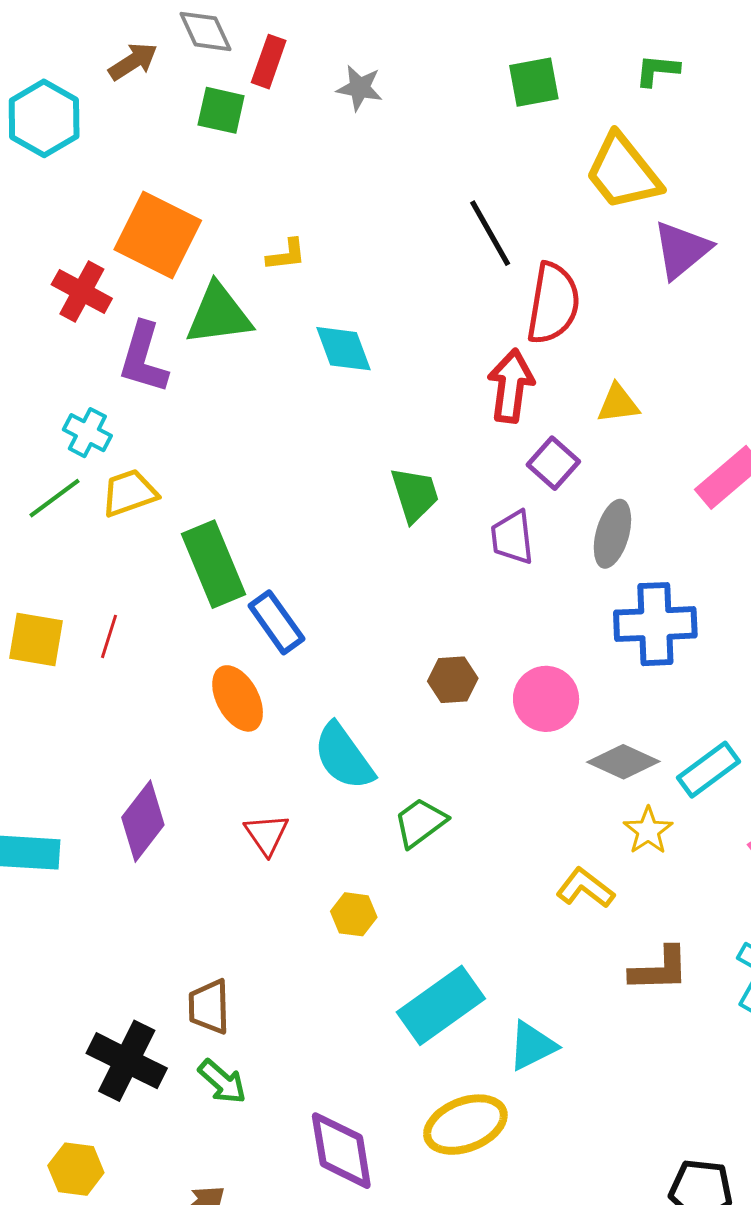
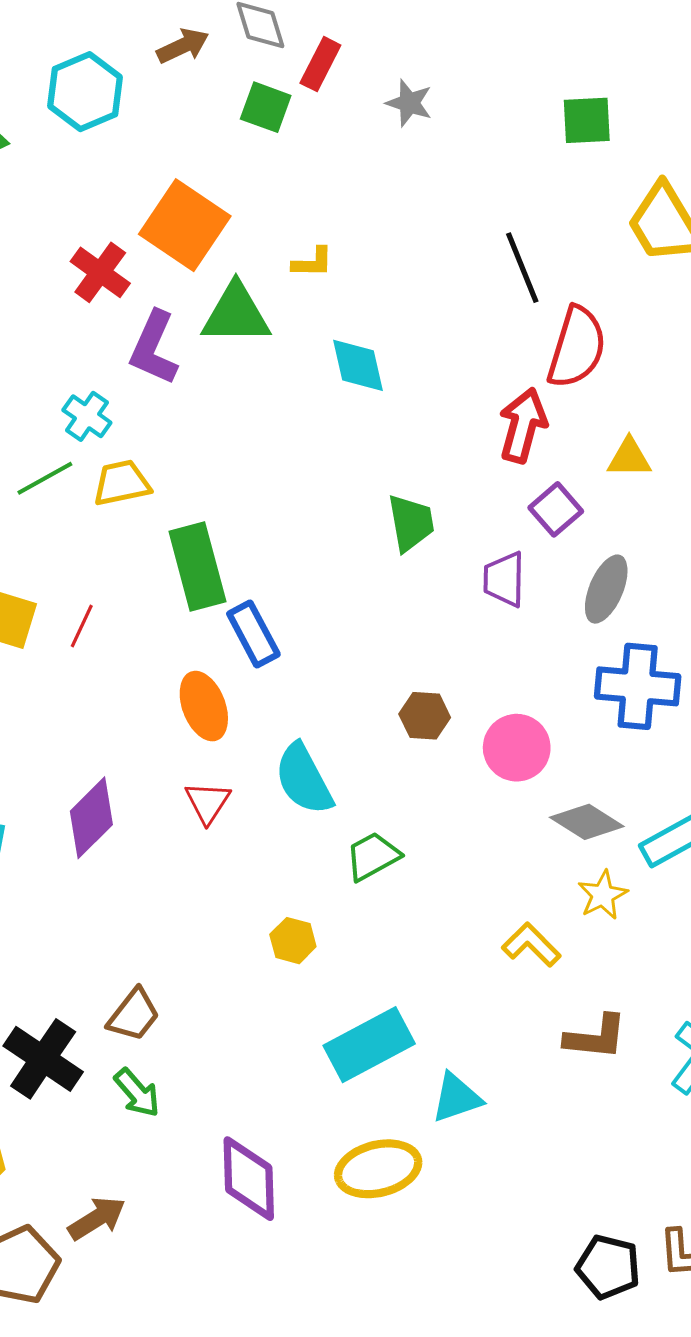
red triangle: (267, 834) -> (208, 802), moved
brown trapezoid: (209, 1007) -> (134, 1015), turned -148

